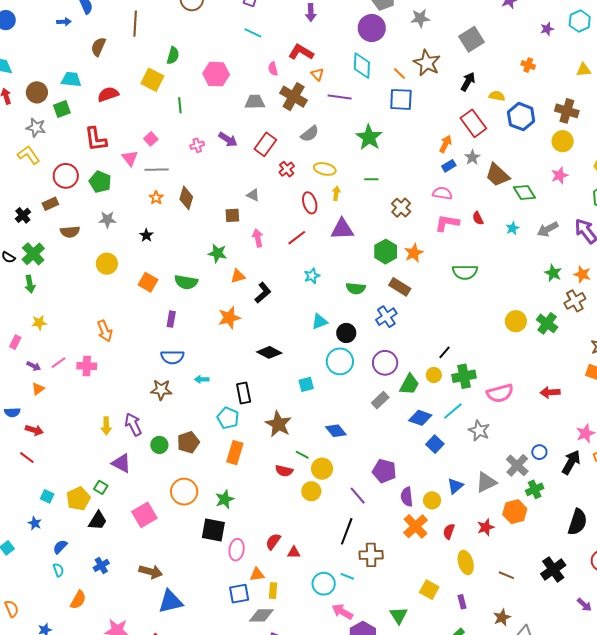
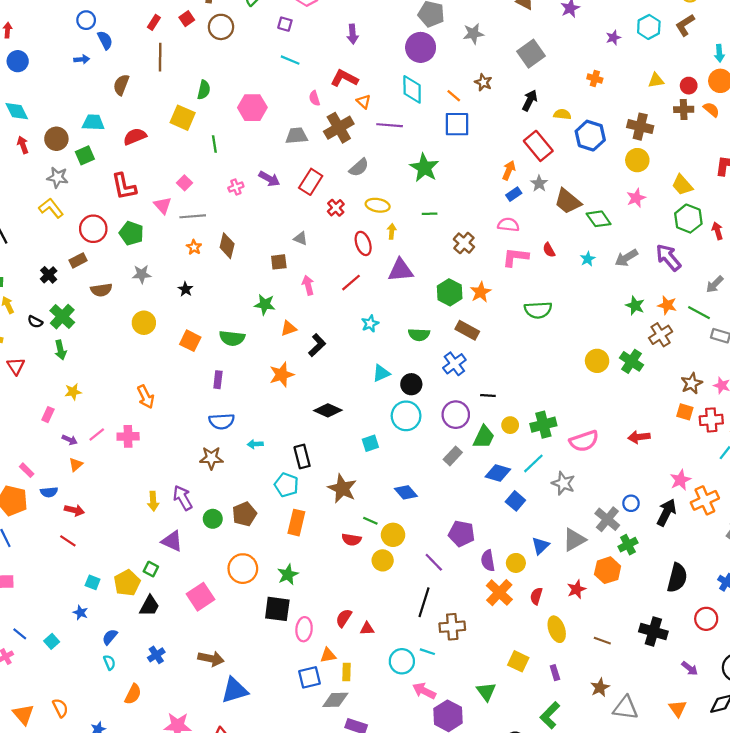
brown star: (427, 63) -> (483, 82), size x0.6
brown cross: (294, 97) -> (339, 128), turned 32
black line: (445, 352) -> (488, 395), moved, turned 56
black cross: (553, 569) -> (653, 632), turned -35

